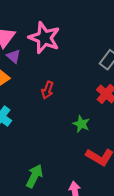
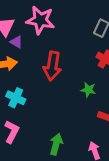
red arrow: (47, 90) -> (52, 66), size x1.8

